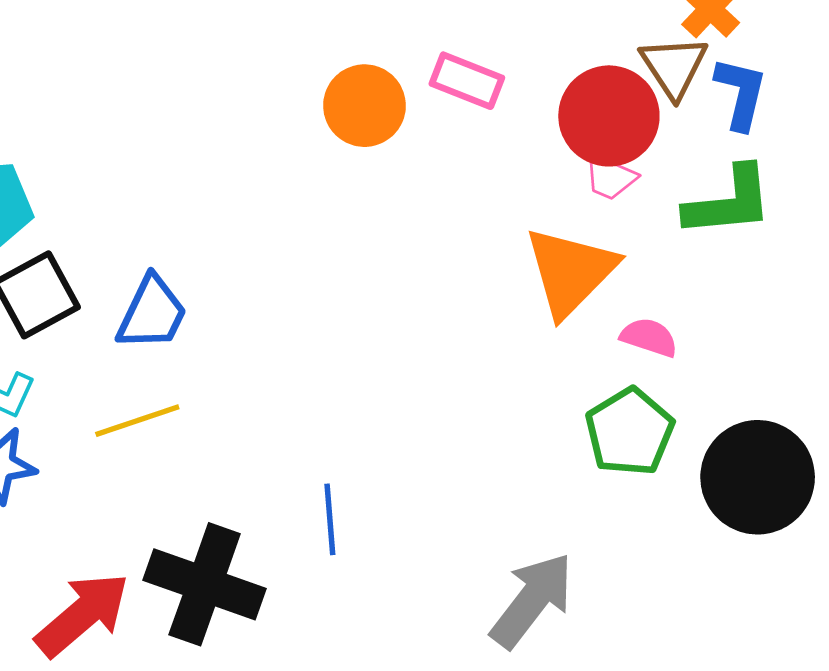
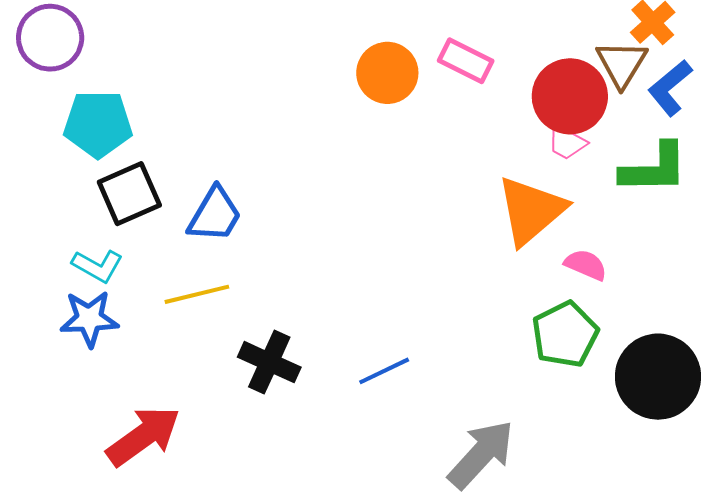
blue L-shape: (741, 93) -> (670, 88), turned -148
blue line: (330, 519) -> (384, 371), moved, turned 64
black cross: (205, 584) -> (269, 362), moved, size x0.7

